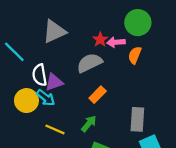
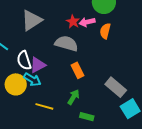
gray semicircle: (89, 63) -> (66, 43), turned 50
orange rectangle: (98, 95) -> (78, 70), turned -63
gray rectangle: (137, 119) -> (116, 87), turned -45

